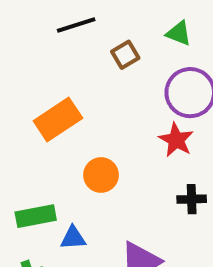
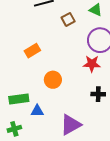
orange rectangle: (58, 120) -> (32, 51), size x0.7
red star: (176, 140) -> (92, 64), turned -30

